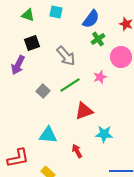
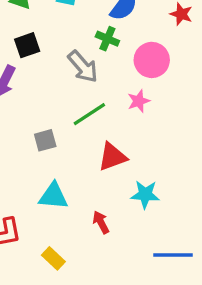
green cross: (98, 39) -> (107, 39), moved, turned -32
pink circle: (121, 57) -> (152, 60), moved
gray square: (43, 91) -> (45, 140), moved, turned 32

